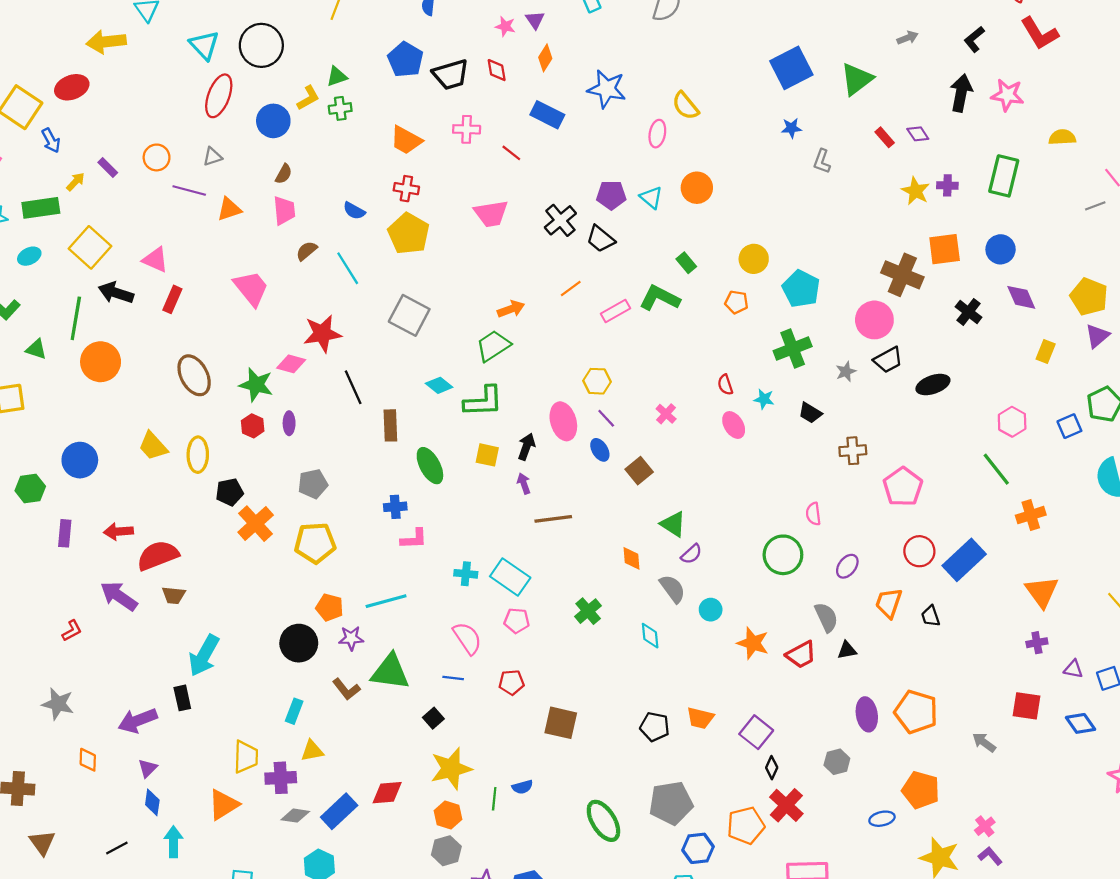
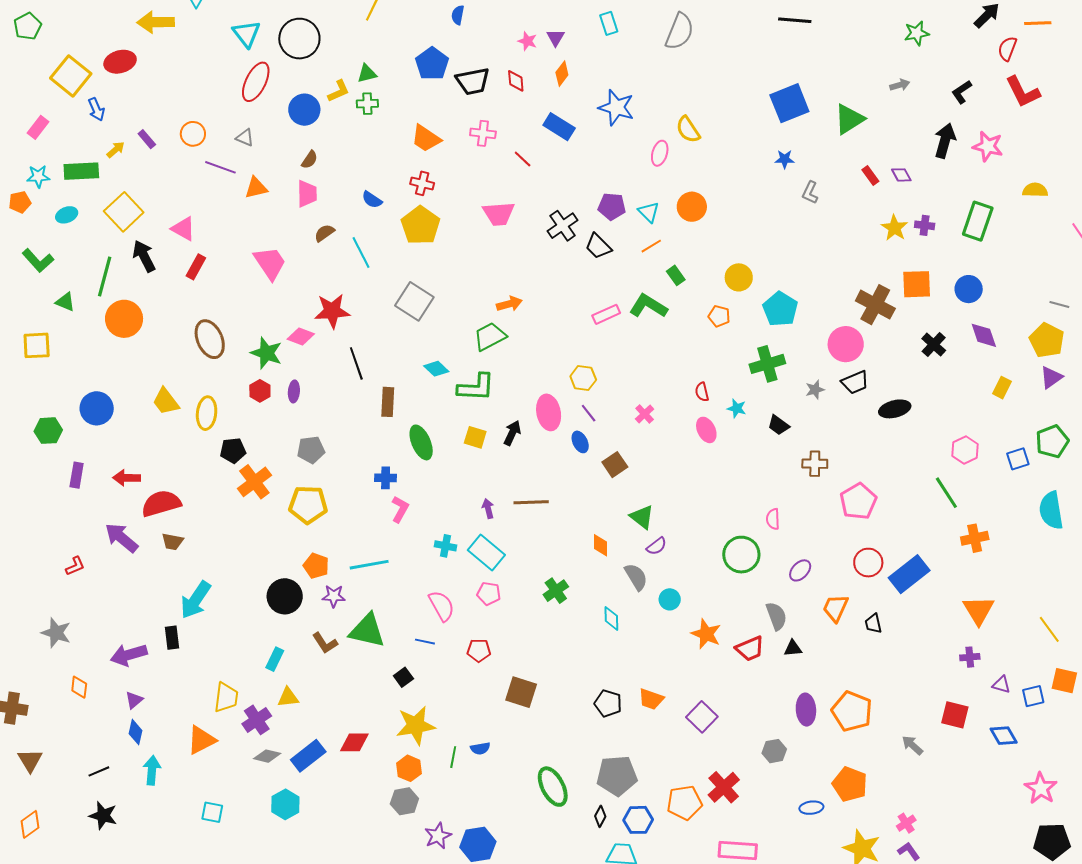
gray triangle: (212, 157) -> (245, 138), turned 36
gray line: (1095, 206) -> (1059, 304), moved, turned 30
orange line: (571, 288) -> (651, 246), moved
black arrow: (116, 293) -> (144, 256), turned 40
purple arrow: (524, 483) -> (488, 509), moved
pink L-shape: (414, 539) -> (400, 509), turned -64
black diamond: (772, 768) -> (600, 816), moved
purple cross: (281, 778) -> (257, 720), turned -36

